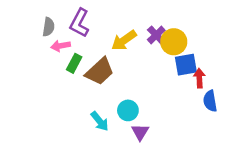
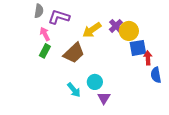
purple L-shape: (79, 23) -> (59, 17), turned 80
gray semicircle: (48, 27) -> (39, 11), moved
pink arrow: (61, 46) -> (45, 34), turned 72
green rectangle: (74, 63) -> (45, 51), moved

